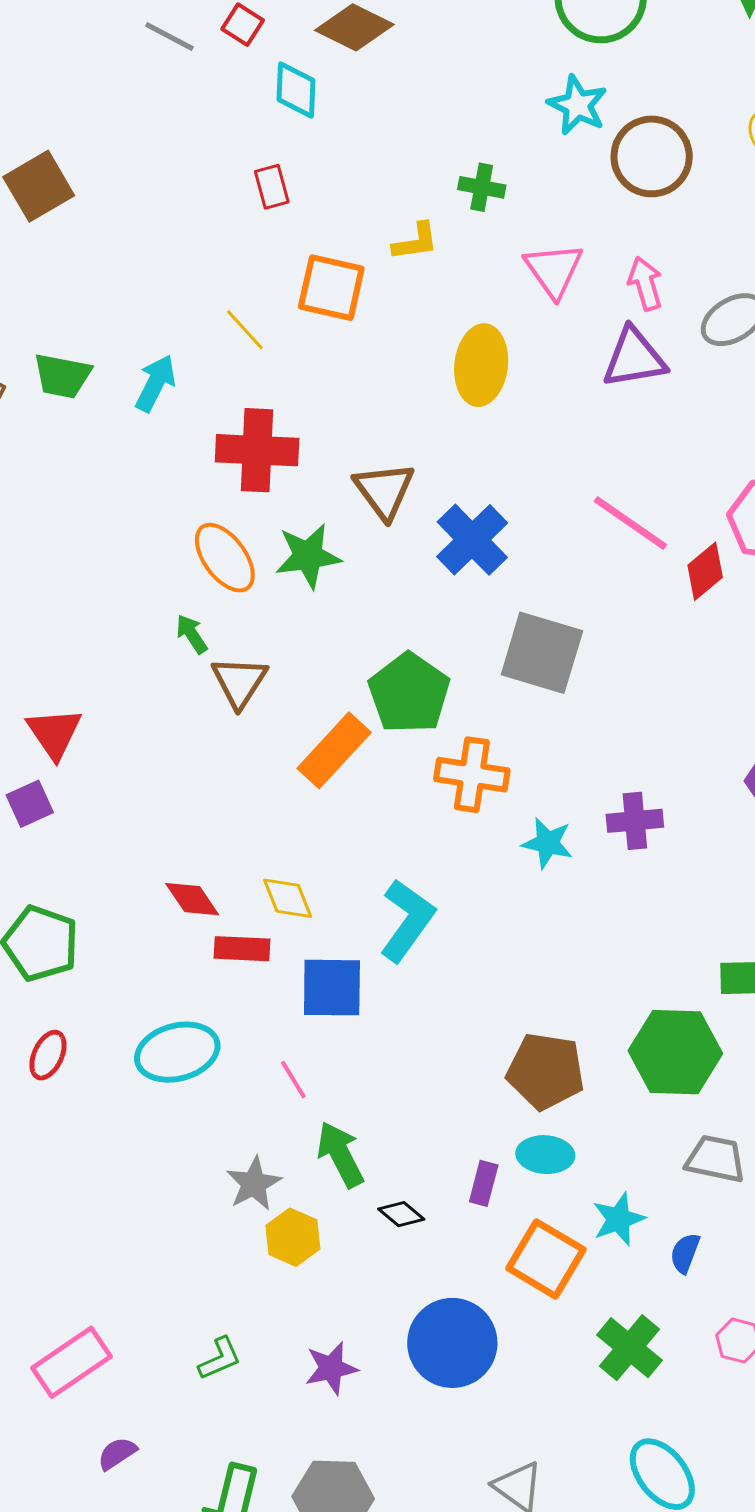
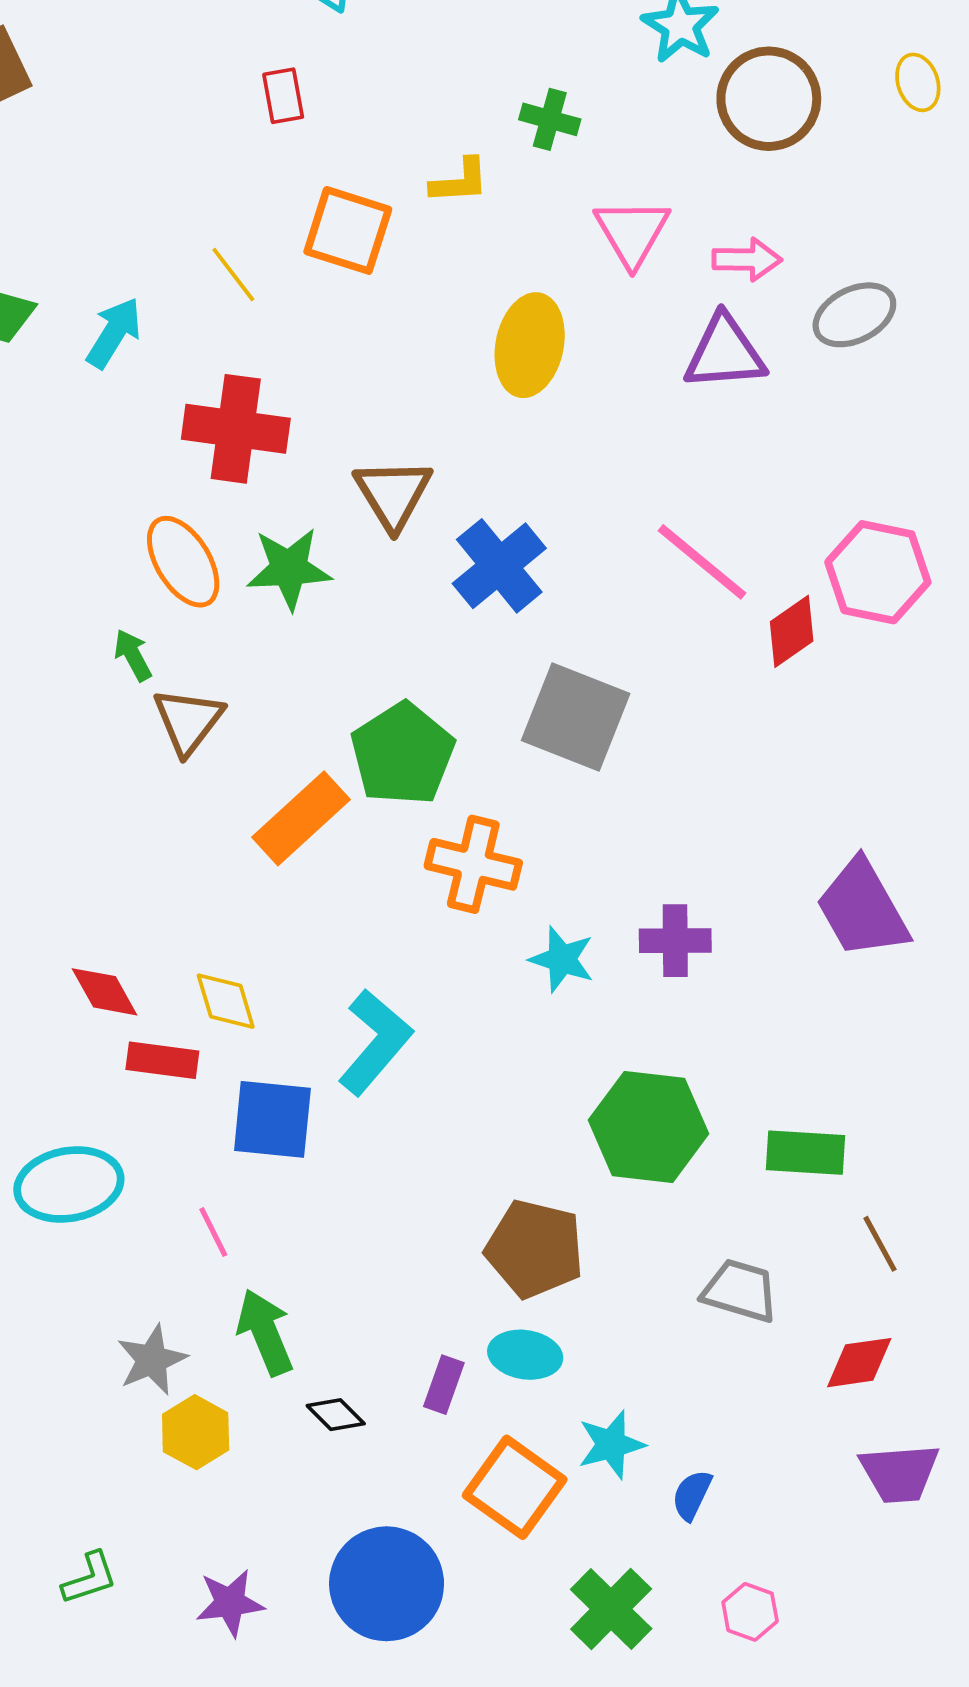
pink arrow: (645, 284) -> (747, 259), turned 102
green hexagon: (675, 1052) -> (649, 1127), moved
gray trapezoid: (715, 1159) -> (740, 1291), moved

